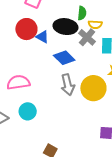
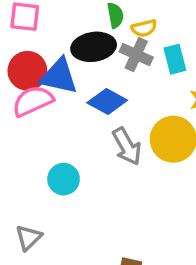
blue triangle: (42, 37) -> (59, 76), size x1.6
pink semicircle: (18, 82) -> (33, 101), moved
cyan circle: (28, 111) -> (64, 179), moved

